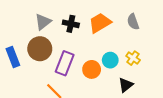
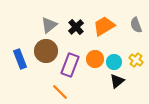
black cross: (71, 24) -> (76, 27), turned 35
orange circle: (92, 69) -> (95, 59), moved
black triangle: (126, 85) -> (117, 81), moved

